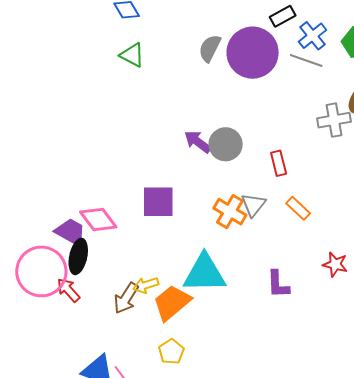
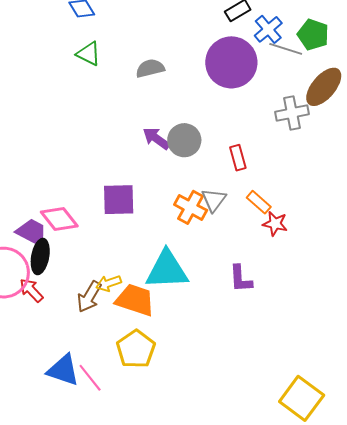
gray semicircle: (210, 48) -> (150, 68), moved, turned 52
purple circle: (253, 53) -> (231, 62), moved
gray line: (306, 60) -> (286, 49), moved
red star: (335, 264) -> (275, 224), moved
orange trapezoid: (172, 303) -> (135, 300), turned 60
yellow pentagon: (171, 352) -> (136, 349), size x1.5

